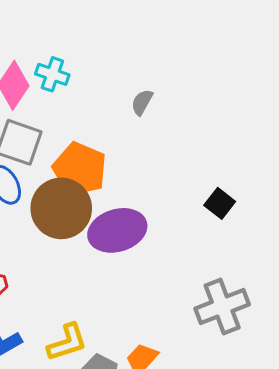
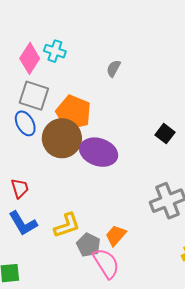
purple ellipse: (117, 230) -> (99, 152), turned 36

